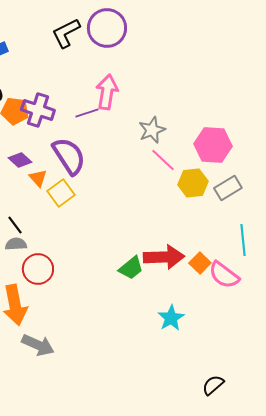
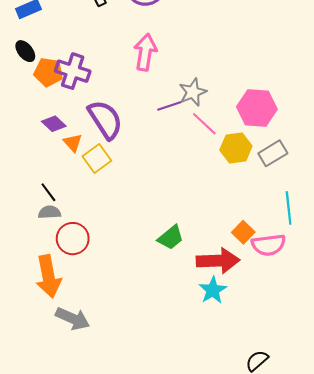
purple line: (87, 113) -> (170, 106), moved
red arrow: (164, 257) -> (218, 261), moved
pink semicircle: (224, 275) -> (269, 245), turned -44

